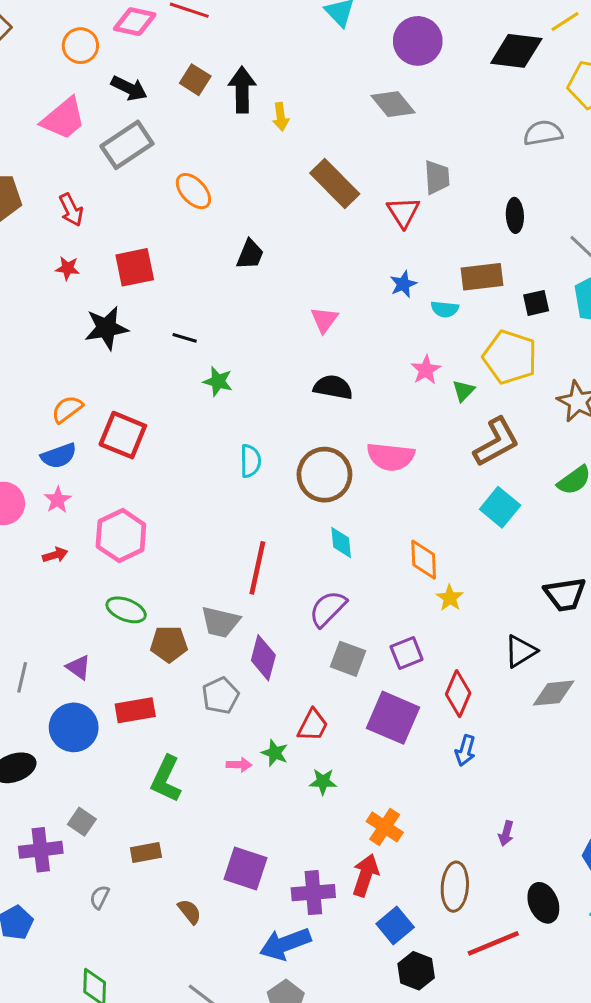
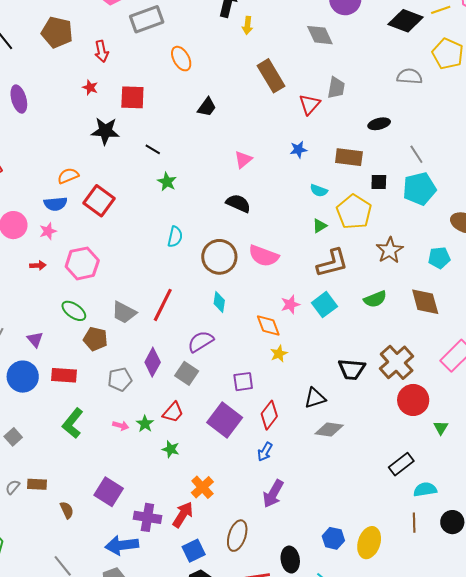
black ellipse: (515, 215) -> (379, 124), turned 65
cyan semicircle: (445, 309) -> (319, 191), moved
pink star: (426, 370) -> (290, 304), moved
orange diamond: (424, 560) -> (268, 326), turned -32
gray trapezoid: (220, 622) -> (124, 312), moved
gray square: (348, 659) -> (187, 373), moved
purple arrow: (506, 833) -> (273, 494), moved, size x1.8
brown rectangle: (146, 852) -> (37, 484), moved

